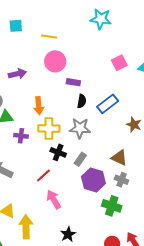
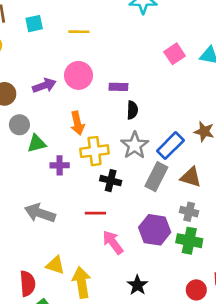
pink circle: (55, 61) -> (79, 75), moved
blue rectangle: (108, 104) -> (170, 146), moved
gray star: (80, 128) -> (135, 145), turned -30
gray rectangle: (80, 159) -> (156, 177), moved, size x1.5
red line: (43, 176) -> (95, 213), turned 49
purple hexagon: (93, 180) -> (155, 230), moved
gray cross: (121, 180) -> (189, 212), moved

